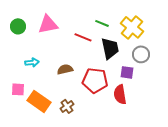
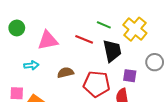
pink triangle: (48, 24) -> (48, 40), moved
gray circle: (141, 54) -> (155, 62), moved

